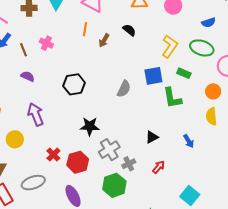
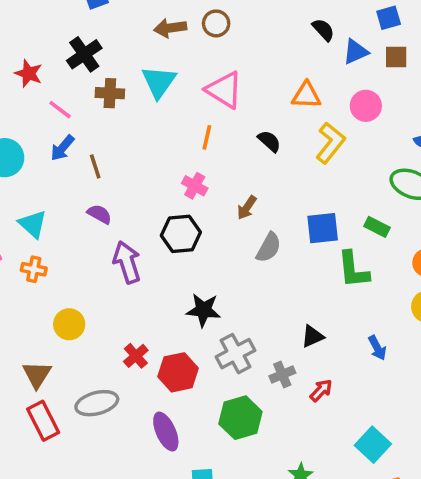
black semicircle: (129, 30) -> (269, 141), moved
brown arrow: (104, 40) -> (247, 208), moved
pink cross: (46, 43) -> (195, 186), moved
yellow L-shape: (170, 46) -> (330, 143), moved
purple arrow: (36, 114) -> (127, 262), moved
gray cross: (129, 164) -> (282, 374), moved

